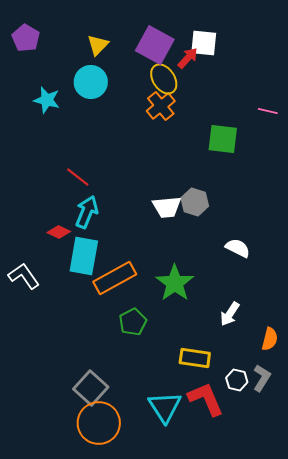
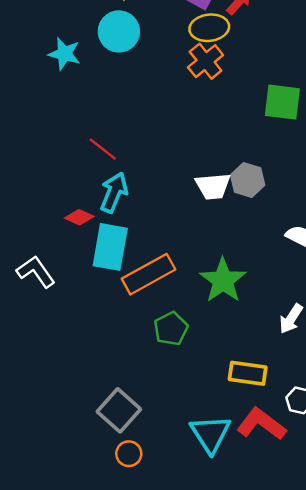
yellow ellipse: (164, 79) -> (209, 28), turned -64
red L-shape: (206, 399) -> (261, 424), turned -30
orange circle: (99, 423) -> (129, 454), size x0.5

